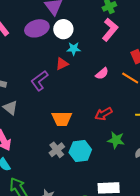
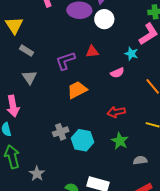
cyan star: (74, 49) -> (131, 54), moved
pink semicircle: (102, 73) -> (117, 73), moved
orange trapezoid: (62, 119) -> (77, 90), moved, turned 135

